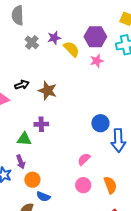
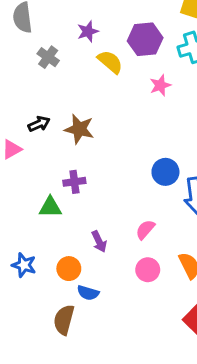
purple star: (54, 38) -> (88, 31), moved
pink star: (97, 61) -> (160, 85), moved
purple arrow: (21, 162) -> (99, 242), moved

